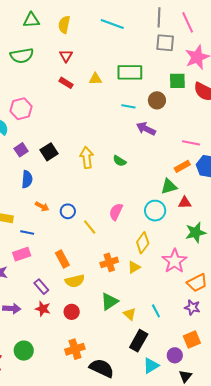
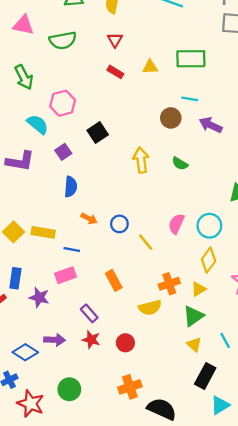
brown circle: (157, 100) -> (171, 118), moved
black square: (49, 152) -> (98, 133), moved
cyan circle: (155, 211) -> (209, 226), moved
yellow semicircle: (75, 281) -> (150, 308), moved
green triangle: (109, 302) -> (193, 316), moved

